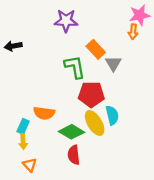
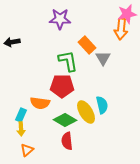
orange arrow: (133, 32) -> (121, 29), size x1.5
red pentagon: (91, 94) -> (62, 86), moved
orange triangle: (30, 165) -> (27, 150), turned 32

